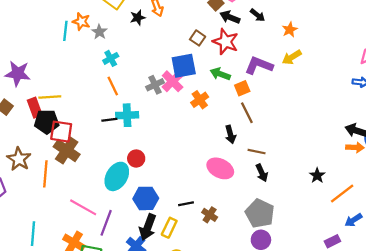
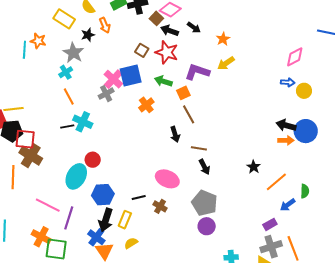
gray star: (99, 32) -> (73, 53), moved, size x1.5
pink cross: (173, 81) -> (113, 79), moved
cyan cross: (127, 115) -> (83, 122), turned 30
pink ellipse: (220, 168) -> (167, 179), moved

